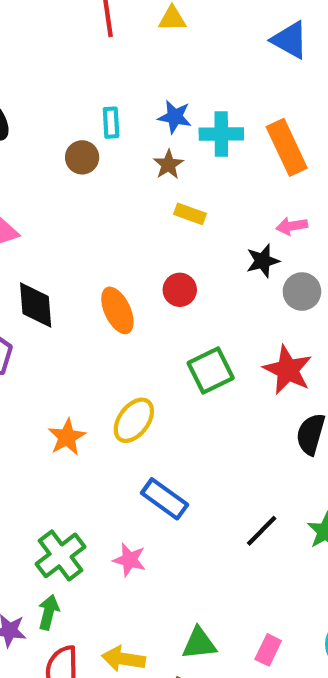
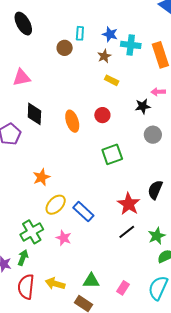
gray circle: (302, 292) -> (153, 135), moved
red star: (288, 370) -> (129, 204), moved
yellow ellipse: (134, 420) -> (56, 205), moved

